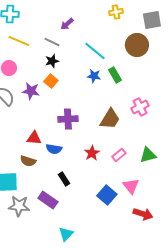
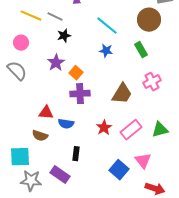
gray line: (52, 42) -> (55, 17), moved
green rectangle: (115, 75) -> (141, 50), moved
orange square: (51, 81) -> (76, 73), moved
purple star: (31, 91) -> (56, 63), moved, turned 30
pink rectangle: (119, 155) -> (131, 130), size x1.5
black rectangle: (64, 179) -> (76, 154), turned 40

